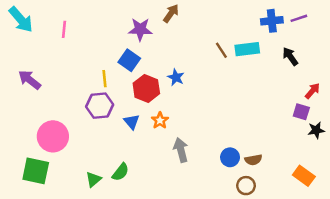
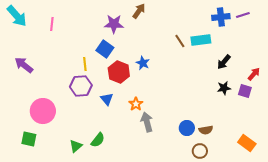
black arrow: (290, 56) -> (224, 62), moved, turned -105
orange star: (160, 120) -> (136, 104), moved
black star: (316, 130) -> (224, 88), moved
green square: (36, 171) -> (29, 139), size x0.7

